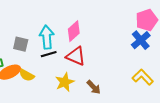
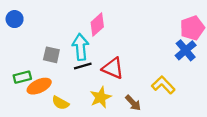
pink diamond: (74, 31) -> (97, 25), moved
yellow semicircle: (27, 75) -> (60, 103), moved
yellow L-shape: (143, 77) -> (163, 85), moved

